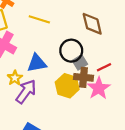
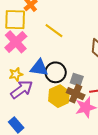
black circle: (71, 51) -> (56, 72), moved
gray square: (80, 62) -> (77, 80), turned 32

